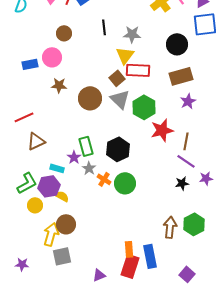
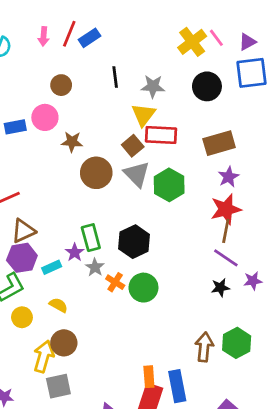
black circle: (177, 44) -> (207, 86), moved
brown star: (59, 85) -> (72, 142), moved
red star: (162, 130) -> (226, 209), moved
cyan rectangle: (57, 168) -> (52, 267), turned -40
purple hexagon: (49, 186) -> (22, 258), moved

